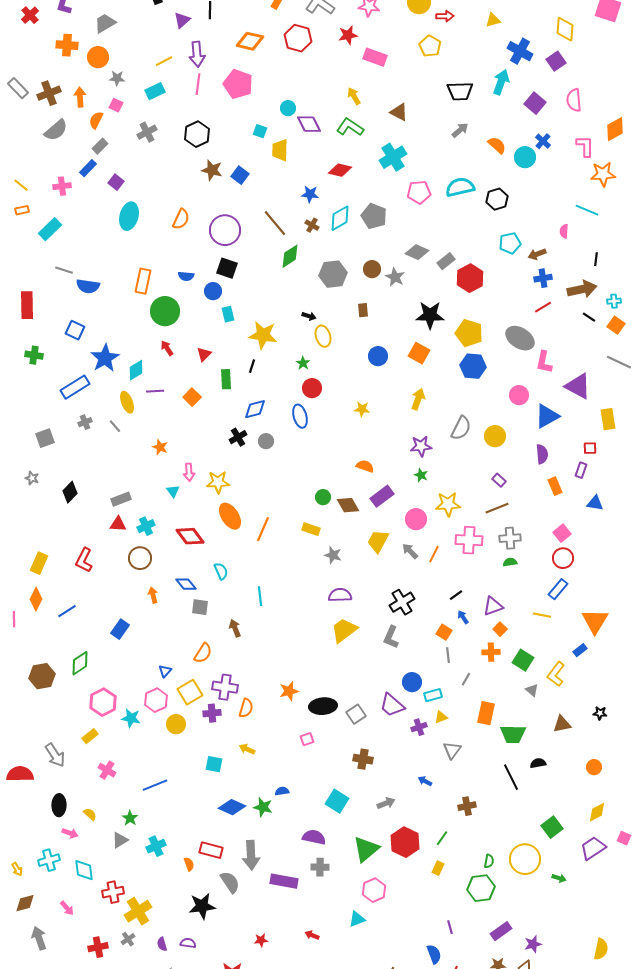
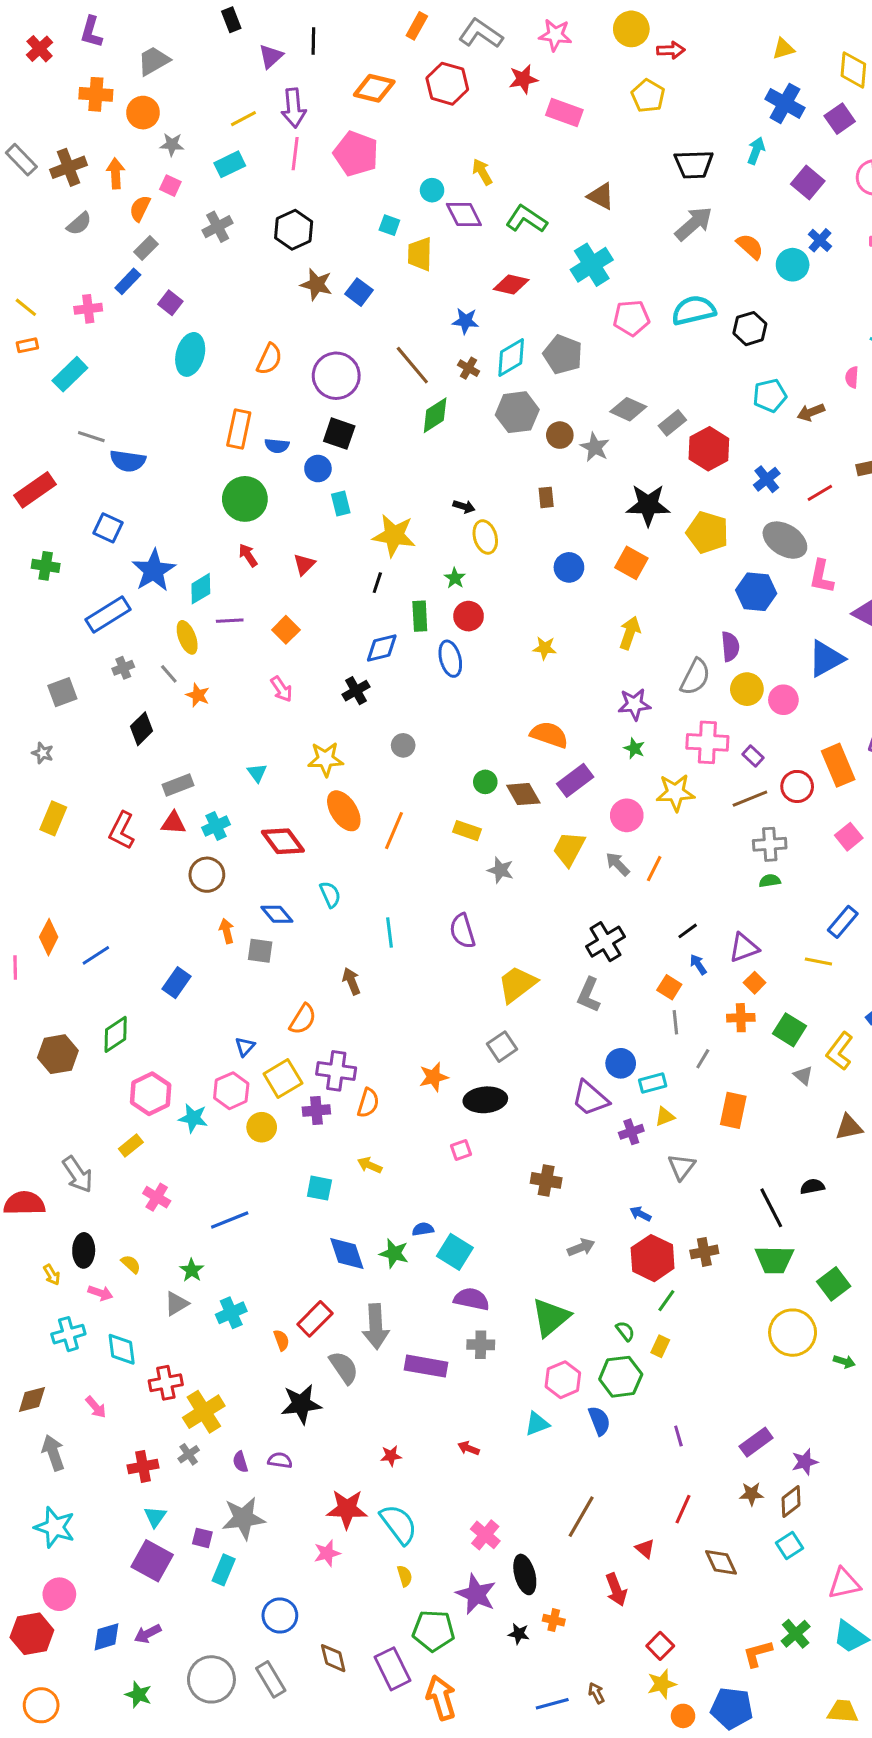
yellow triangle: (493, 20) -> (783, 49), moved
cyan arrow: (501, 82) -> (756, 151), size x0.7
yellow arrow: (354, 96) -> (482, 172), moved
gray semicircle: (56, 130) -> (79, 224), size x0.7
gray arrow: (460, 130) -> (694, 224), size x1.5
gray hexagon: (333, 274) -> (517, 412), moved
blue cross: (543, 278) -> (767, 479), moved, turned -30
orange rectangle: (143, 281) -> (239, 429), moved
red rectangle: (27, 305) -> (35, 490), turned 56
blue hexagon: (473, 366) -> (756, 592), moved
green rectangle: (226, 379) -> (420, 616), moved
pink circle: (519, 395) -> (783, 700), moved
gray circle: (266, 441) -> (403, 745), moved
orange star: (160, 447) -> (198, 695), moved
purple semicircle: (542, 454) -> (730, 647), moved
orange semicircle: (365, 466) -> (549, 735), size x1.4
pink arrow: (189, 472) -> (281, 689), moved, turned -30
orange rectangle: (555, 486) -> (838, 765), size x1.5
black diamond: (70, 492) -> (141, 729), moved
pink cross: (469, 540) -> (707, 742), moved
red circle: (563, 558) -> (797, 786), moved
red L-shape: (84, 560) -> (122, 831), moved
yellow rectangle: (39, 563) -> (53, 818), moved
purple semicircle: (340, 595) -> (462, 931), moved, turned -105
gray square: (200, 607) -> (260, 951), moved
gray square: (356, 714) -> (502, 1047), moved
green trapezoid: (513, 734) -> (774, 1260), moved
cyan square: (337, 801) -> (455, 1252), moved
blue diamond: (232, 807) -> (347, 1253), turned 48
red hexagon: (405, 842) -> (653, 1258), moved
red rectangle: (211, 850) -> (315, 1319), turned -60
green semicircle: (489, 861) -> (625, 1331), moved, turned -48
yellow arrow: (17, 869) -> (52, 1275), moved
green hexagon: (481, 888) -> (621, 1377), moved
blue semicircle: (434, 954) -> (599, 1421), moved

